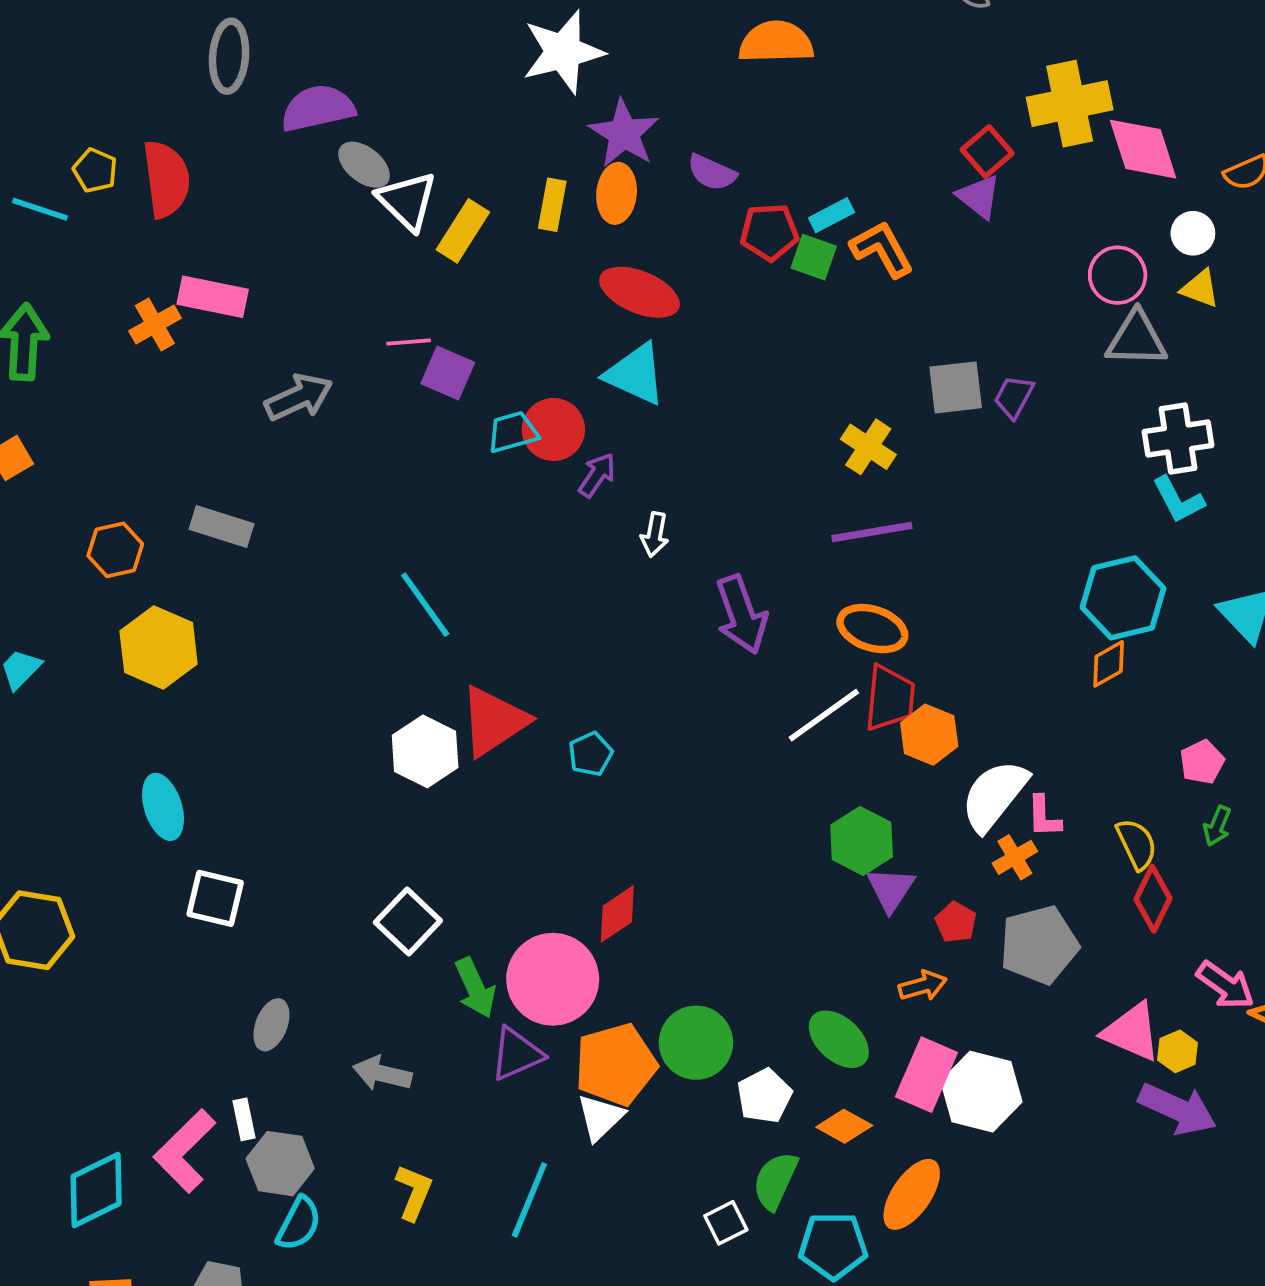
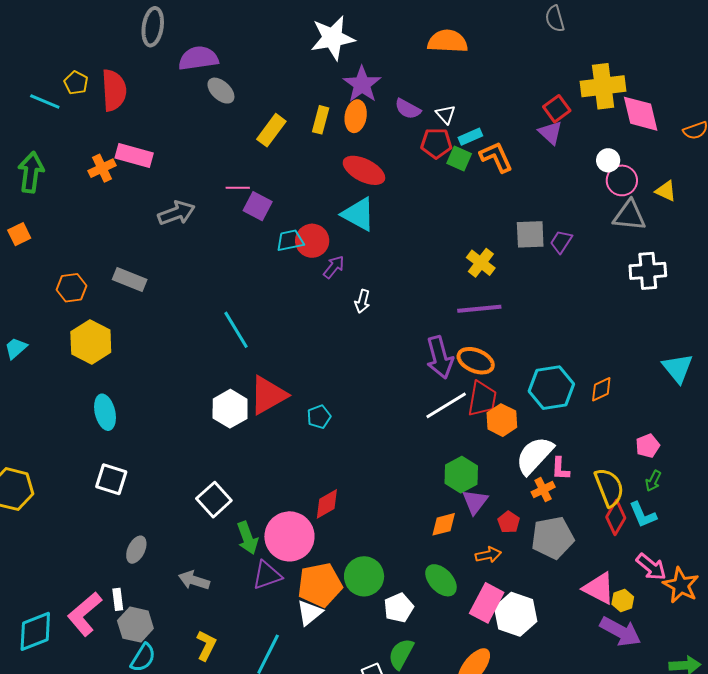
white triangle: (407, 201) -> (446, 114), moved, size x0.6
white circle: (1193, 233) -> (608, 160), moved
cyan L-shape: (1178, 500) -> (643, 515), moved
cyan hexagon: (1123, 598) -> (551, 388), moved
purple arrow: (741, 615) -> (440, 357), moved
cyan ellipse: (163, 807) -> (105, 412), moved
yellow semicircle: (1137, 844) -> (609, 487), size x1.4
orange diamond: (844, 1126) -> (444, 524), moved, turned -48

